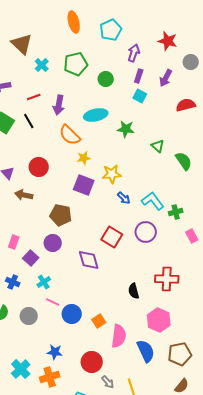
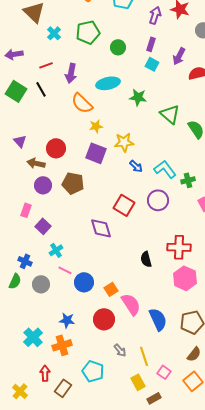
purple arrow: (134, 53) -> (155, 15), moved
purple arrow: (166, 78) -> (179, 56), moved
green triangle: (158, 146) -> (170, 114), size x1.5
red circle: (39, 167) -> (56, 148), moved
purple circle: (53, 243) -> (43, 185), moved
blue cross: (13, 282) -> (25, 261), moved
pink hexagon: (159, 320) -> (185, 278), moved
pink semicircle: (119, 336) -> (131, 304), turned -40
red circle: (92, 362) -> (104, 319), moved

